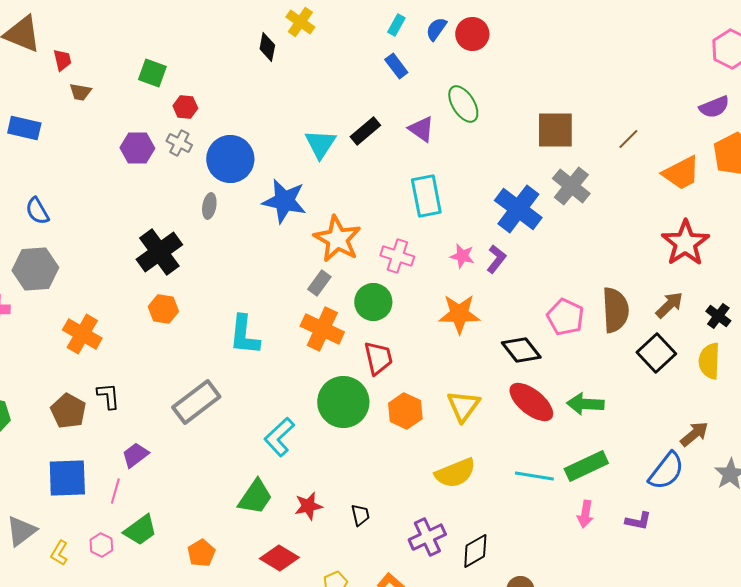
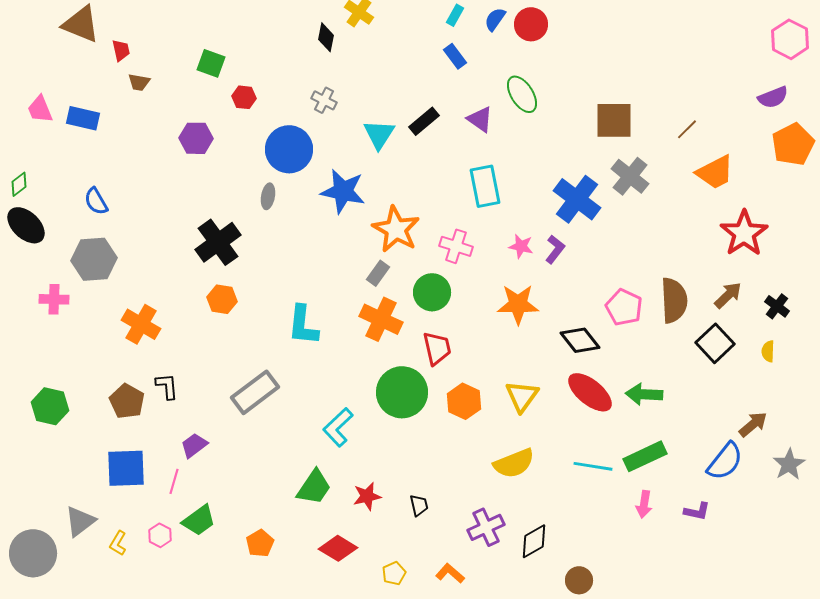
gray cross: (179, 143) -> (324, 100), moved
orange trapezoid: (681, 173) -> (715, 172), moved
yellow semicircle: (709, 361) -> (768, 351), size x0.6

